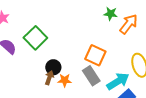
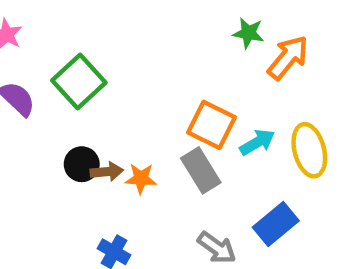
black circle: (53, 67) -> (82, 164), moved
brown arrow: (49, 78) -> (107, 172), turned 64
cyan arrow: (118, 81) -> (257, 142), moved, size x0.7

